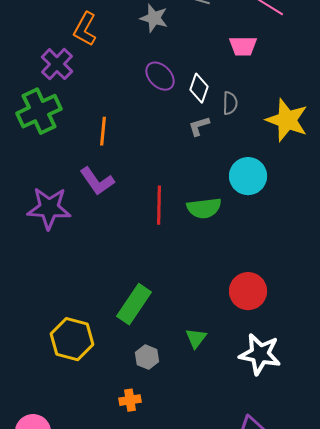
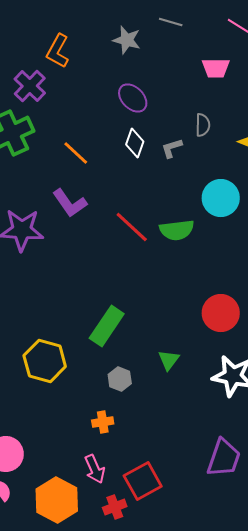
white diamond: (199, 88) -> (135, 143), moved
orange line: (103, 131) -> (76, 153), turned -52
red line: (159, 205) -> (132, 227), turned -48

